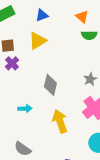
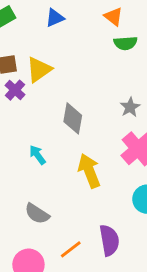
yellow triangle: (38, 41) -> (39, 70), moved
cyan arrow: (25, 109) -> (37, 155), turned -120

